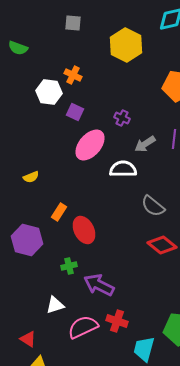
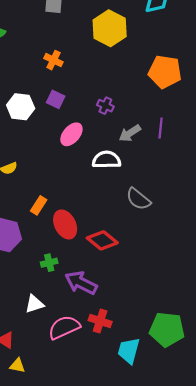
white hexagon: (49, 92) -> (21, 107), moved
pink ellipse: (90, 145) -> (71, 134), size x0.7
red diamond: (162, 245) -> (102, 240), moved

